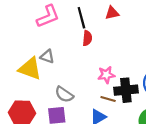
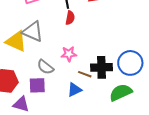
gray triangle: (47, 56) -> (33, 32), size x1.6
pink star: (106, 75) -> (69, 54), moved

